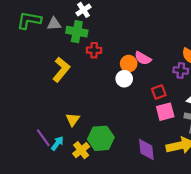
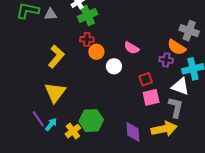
green cross: (77, 32) -> (88, 15), moved, turned -36
orange circle: (129, 64) -> (96, 52), moved
yellow triangle: (73, 120) -> (55, 92), moved, size x1.6

